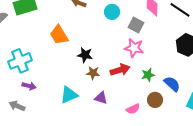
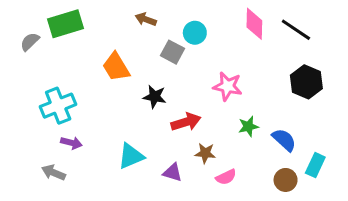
gray square: (136, 25) -> (173, 52), moved
red arrow: (120, 70) -> (186, 122), moved
brown star: (93, 73) -> (205, 153), moved
purple triangle: (101, 98) -> (173, 173), moved
brown circle: (155, 100) -> (286, 180), moved

